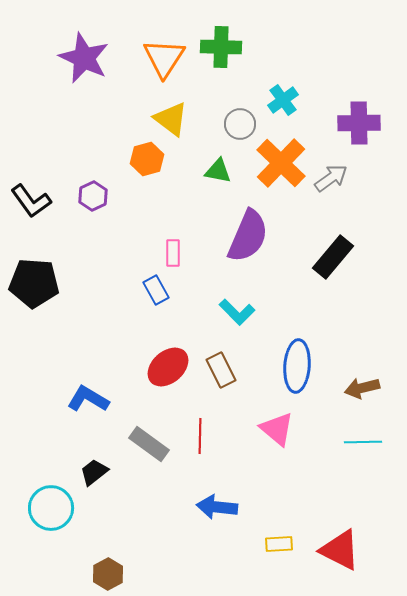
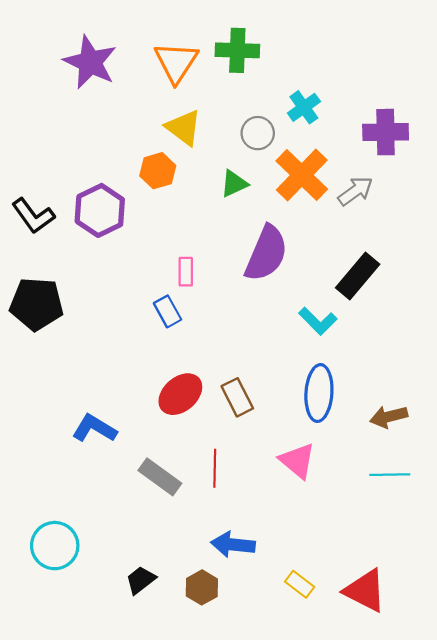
green triangle: (218, 171) -> (234, 184), turned -36
purple hexagon: (93, 196) -> (100, 210), size x1.6
cyan L-shape: (237, 312) -> (318, 321), moved
black trapezoid: (94, 472) -> (141, 580), moved
yellow rectangle: (279, 544) -> (300, 584), turned 40
brown hexagon: (108, 574) -> (202, 587), moved

